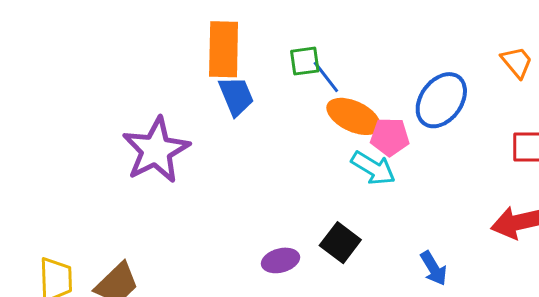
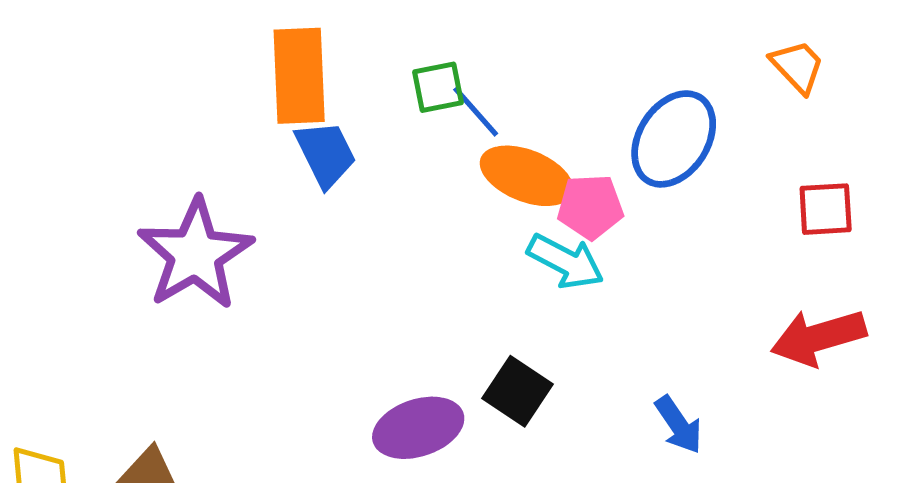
purple ellipse: (281, 260) -> (418, 428), size x1.4

